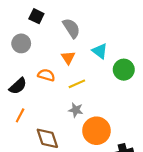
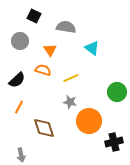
gray semicircle: (71, 28) -> (66, 27), turned -48
orange triangle: (68, 58) -> (50, 50), moved
green circle: (124, 70) -> (117, 92), moved

